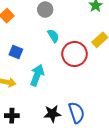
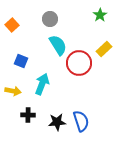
cyan semicircle: (53, 36) -> (58, 45), size x1.5
black cross: (12, 116) -> (28, 115), moved

